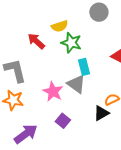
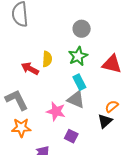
yellow semicircle: (60, 26) -> (47, 59), moved, turned -56
green star: (71, 43) -> (78, 56), moved, turned -30

